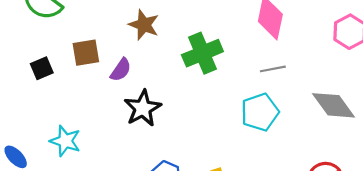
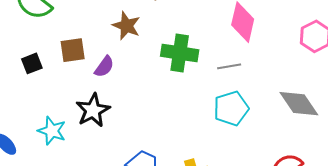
green cross: (202, 53) -> (180, 53), turned 30
gray line: (273, 69) -> (229, 66), moved
black star: (143, 108) -> (93, 110), moved

